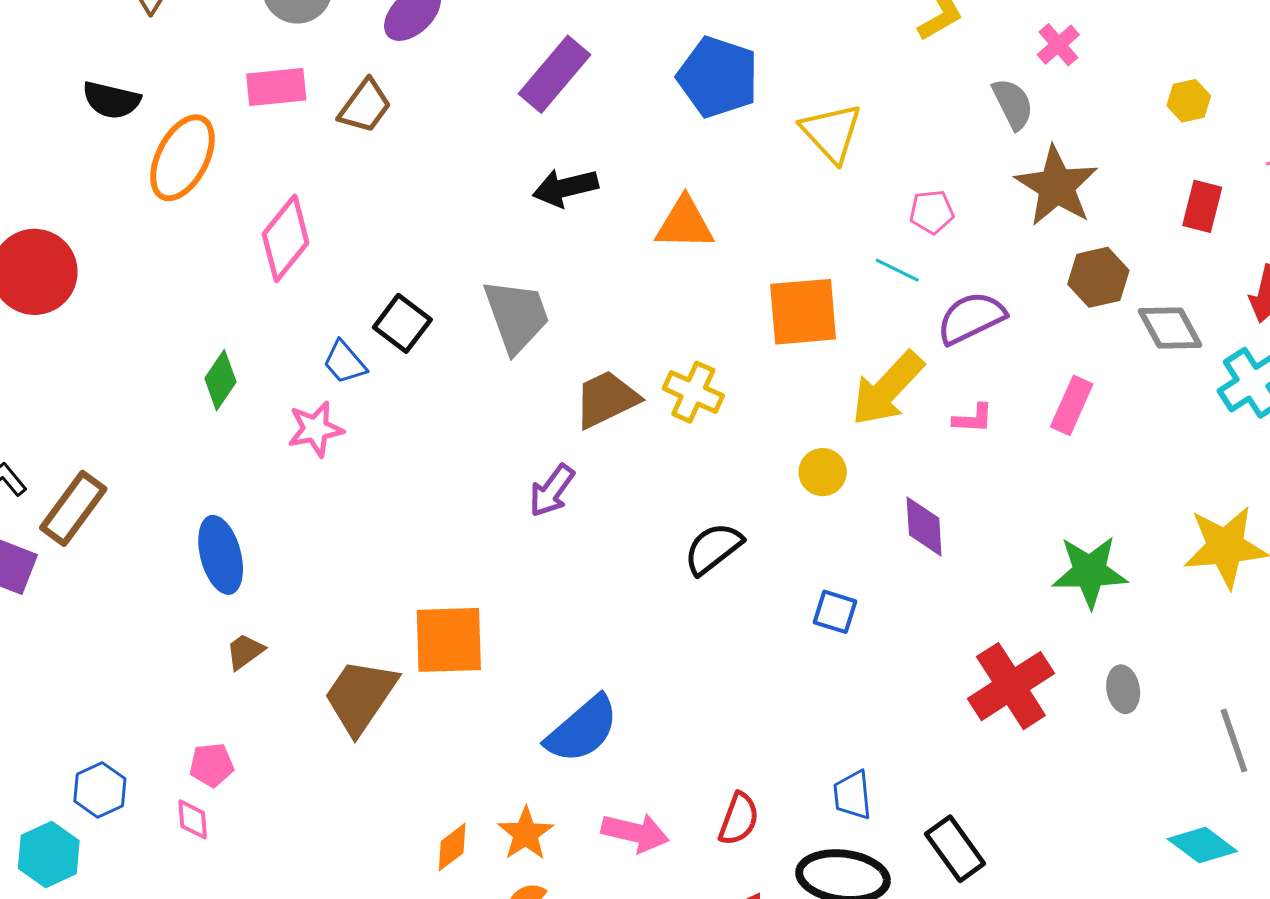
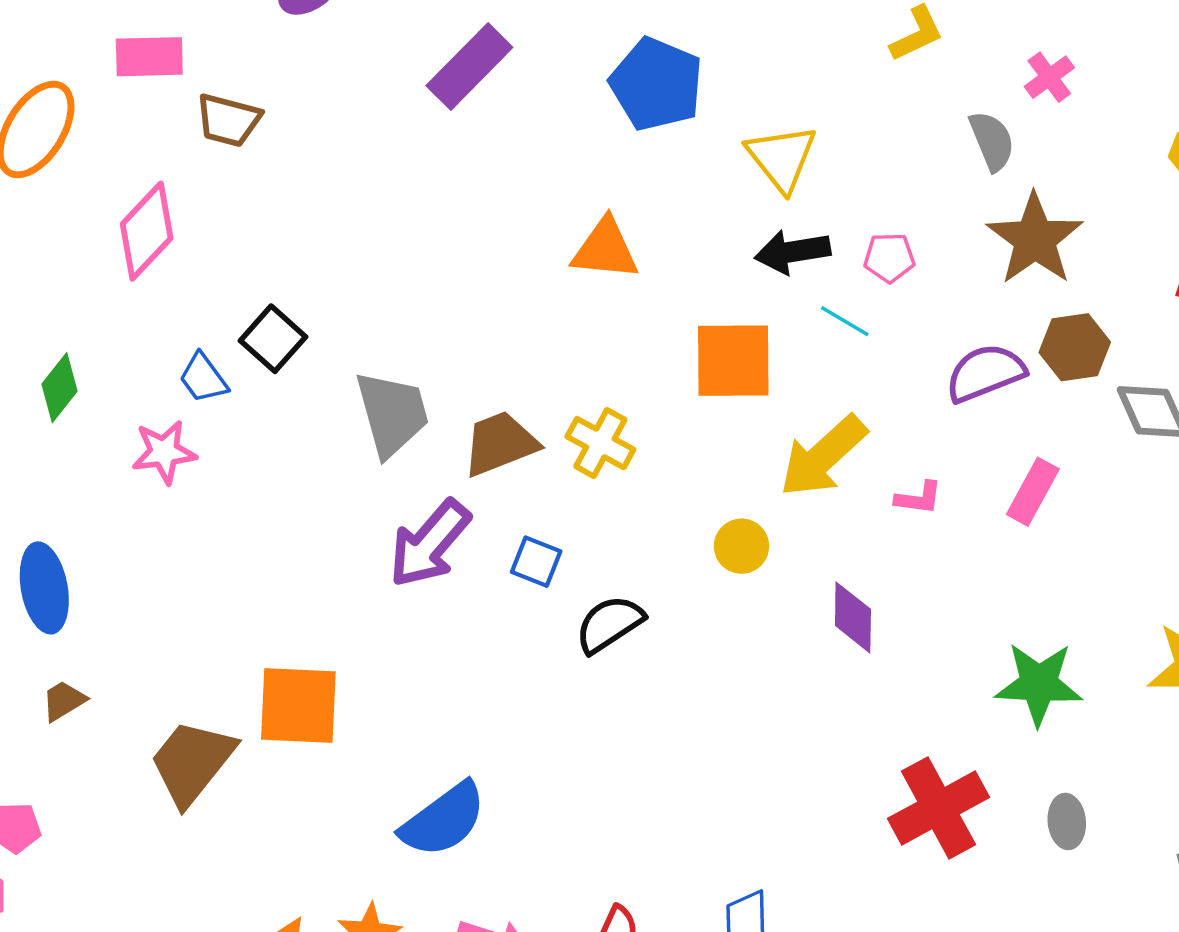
brown trapezoid: (365, 106) -> (228, 120), moved, turned 64
black arrow: (565, 188) -> (792, 252), moved
gray trapezoid: (517, 316) -> (392, 414), moved
purple semicircle: (971, 318) -> (985, 373), moved
purple arrow: (552, 491) -> (430, 544), size x1.5
blue square: (835, 612) -> (536, 562), moved

